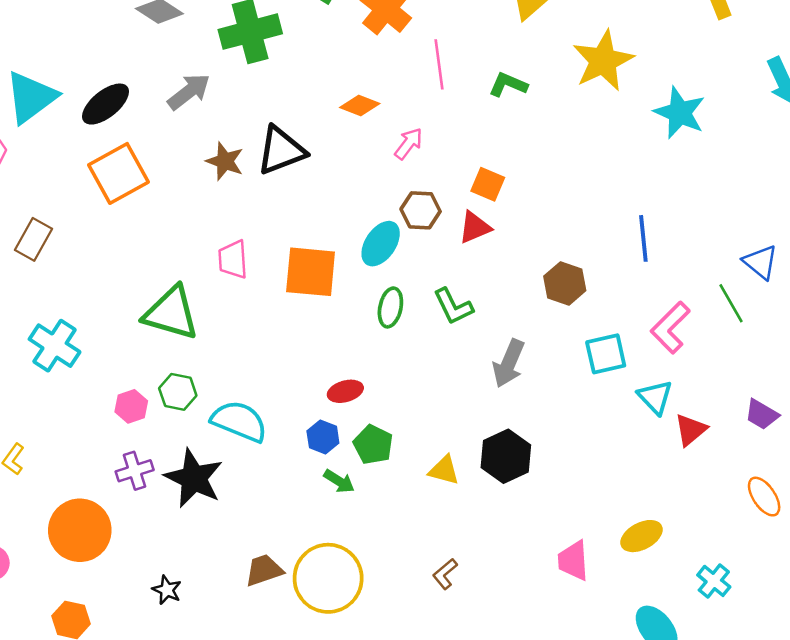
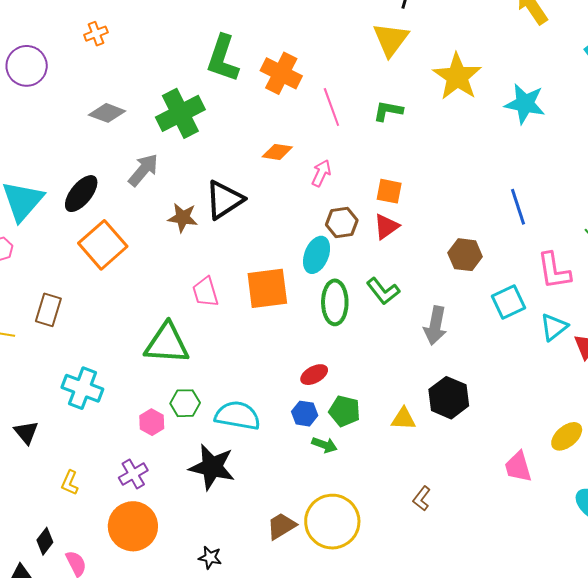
green ellipse: (390, 307) -> (335, 302), size x1.4
pink L-shape: (670, 328) -> (554, 271), turned -42
cyan triangle: (655, 397) -> (554, 327), turned 48
purple cross: (135, 471) -> (133, 474), moved

